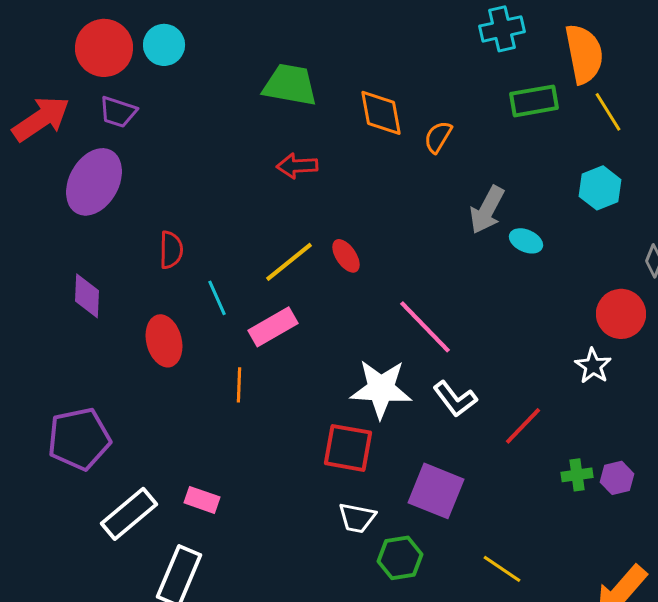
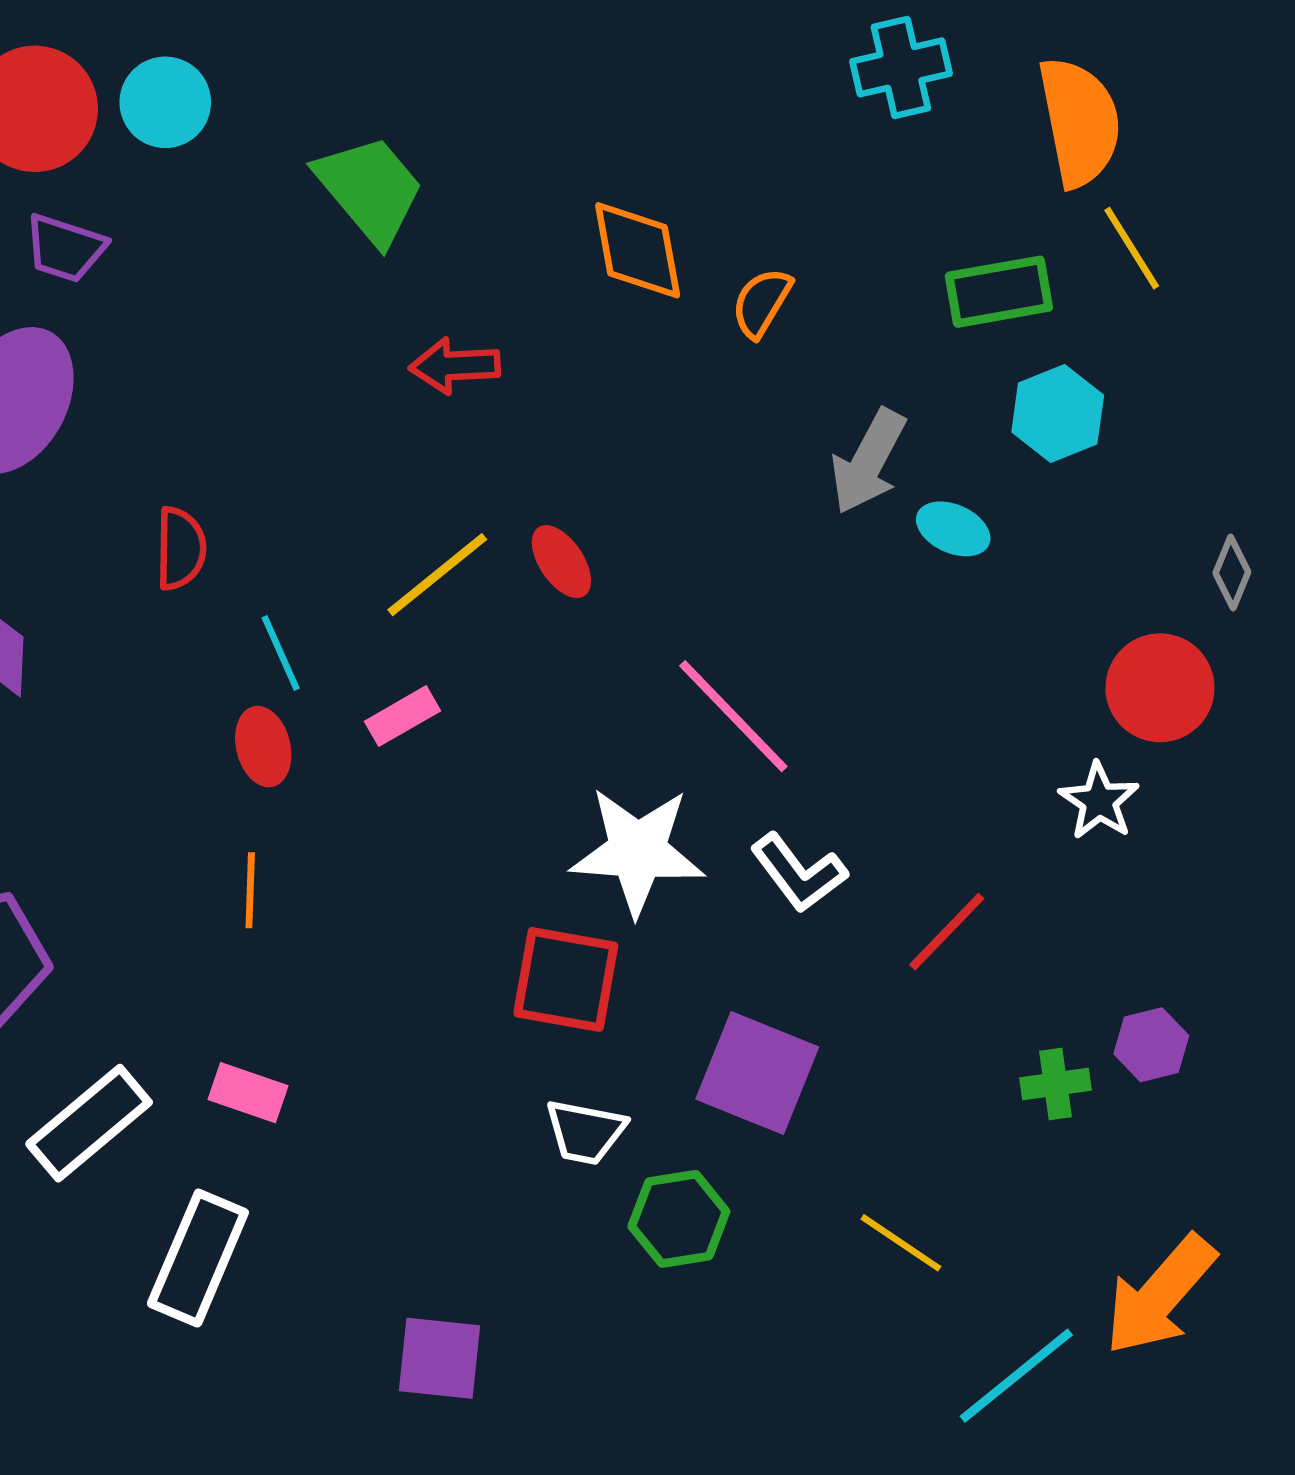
green trapezoid: (290, 85) -> (370, 189), moved, turned 40
green rectangle: (534, 101) -> (999, 292), moved
cyan hexagon: (600, 188) -> (1058, 414), moved
pink rectangle: (273, 327) -> (403, 716), size x0.7
red ellipse: (164, 341) -> (263, 747), moved, size x0.7
orange line: (239, 385) -> (250, 890), moved
green cross: (577, 475) -> (1056, 1084), moved

